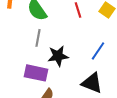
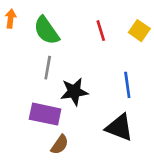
blue line: (98, 51) -> (127, 85), turned -42

